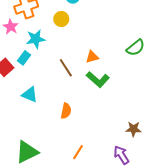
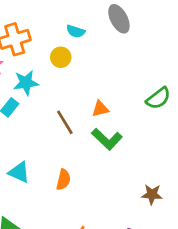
cyan triangle: (30, 95) -> (19, 172), moved
brown star: (134, 129) -> (152, 194), moved

